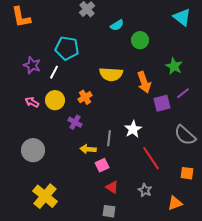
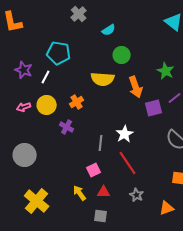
green circle: (140, 40) -> (122, 55), moved
pink arrow: (32, 102) -> (24, 107), turned -48
yellow arrow: (88, 149) -> (80, 193), moved, turned 49
red line: (151, 158) -> (128, 163), moved
red triangle: (112, 187) -> (104, 192), turned -32

